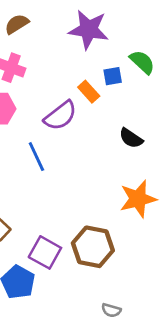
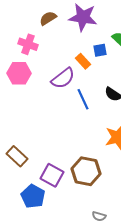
brown semicircle: (17, 24) -> (48, 18), moved
blue line: (36, 157) -> (83, 99), moved

